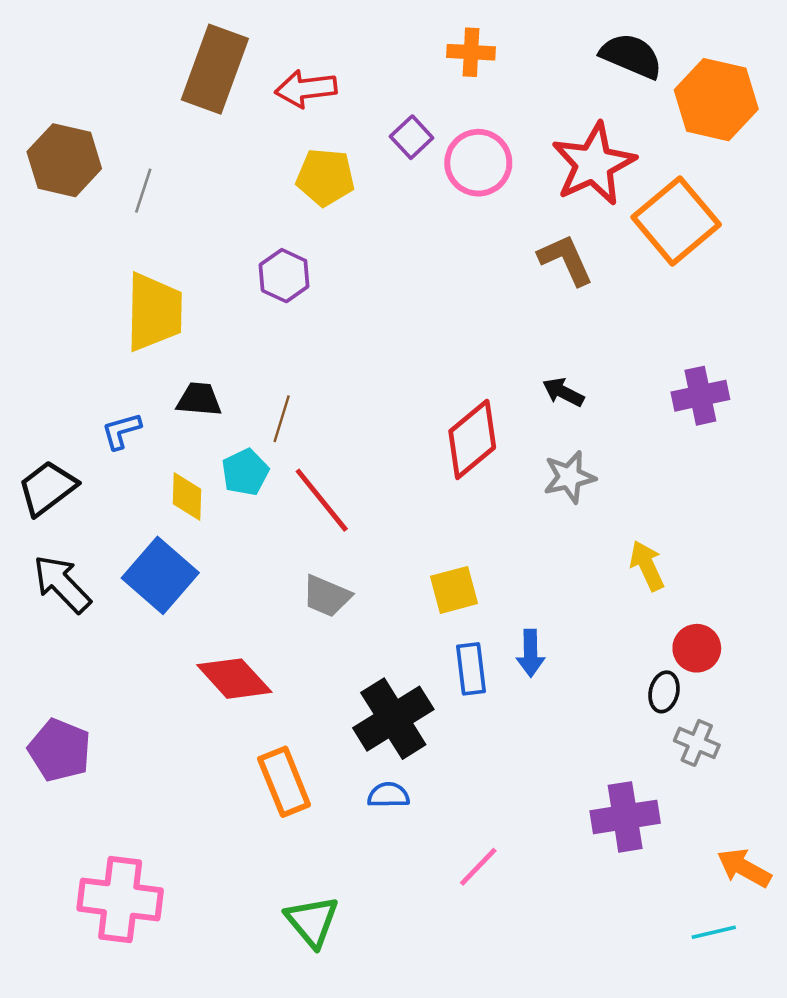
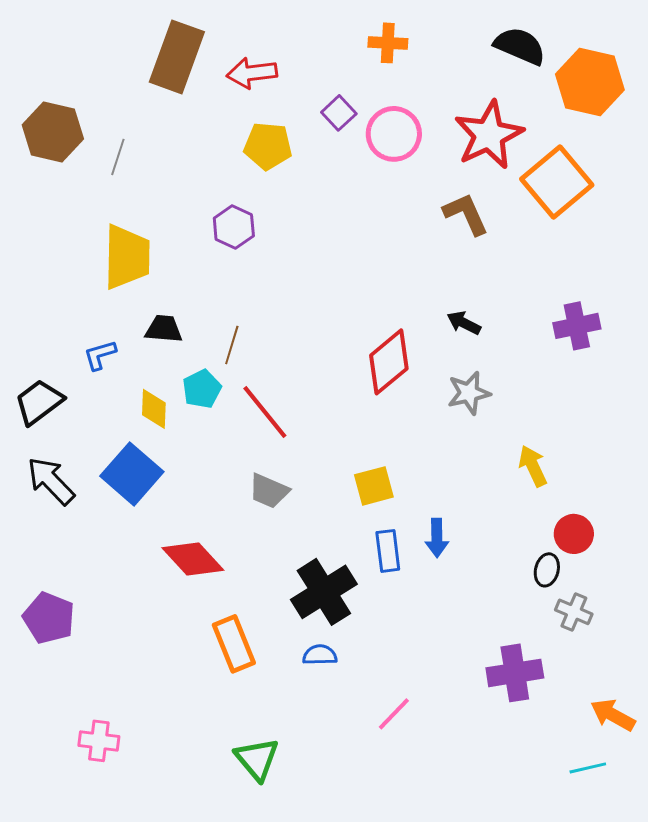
pink cross: (120, 900) -> (99, 741), size x0.6

